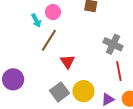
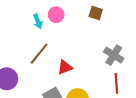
brown line: (49, 40) -> (39, 54), moved
red triangle: (68, 62) -> (65, 67), turned 35

